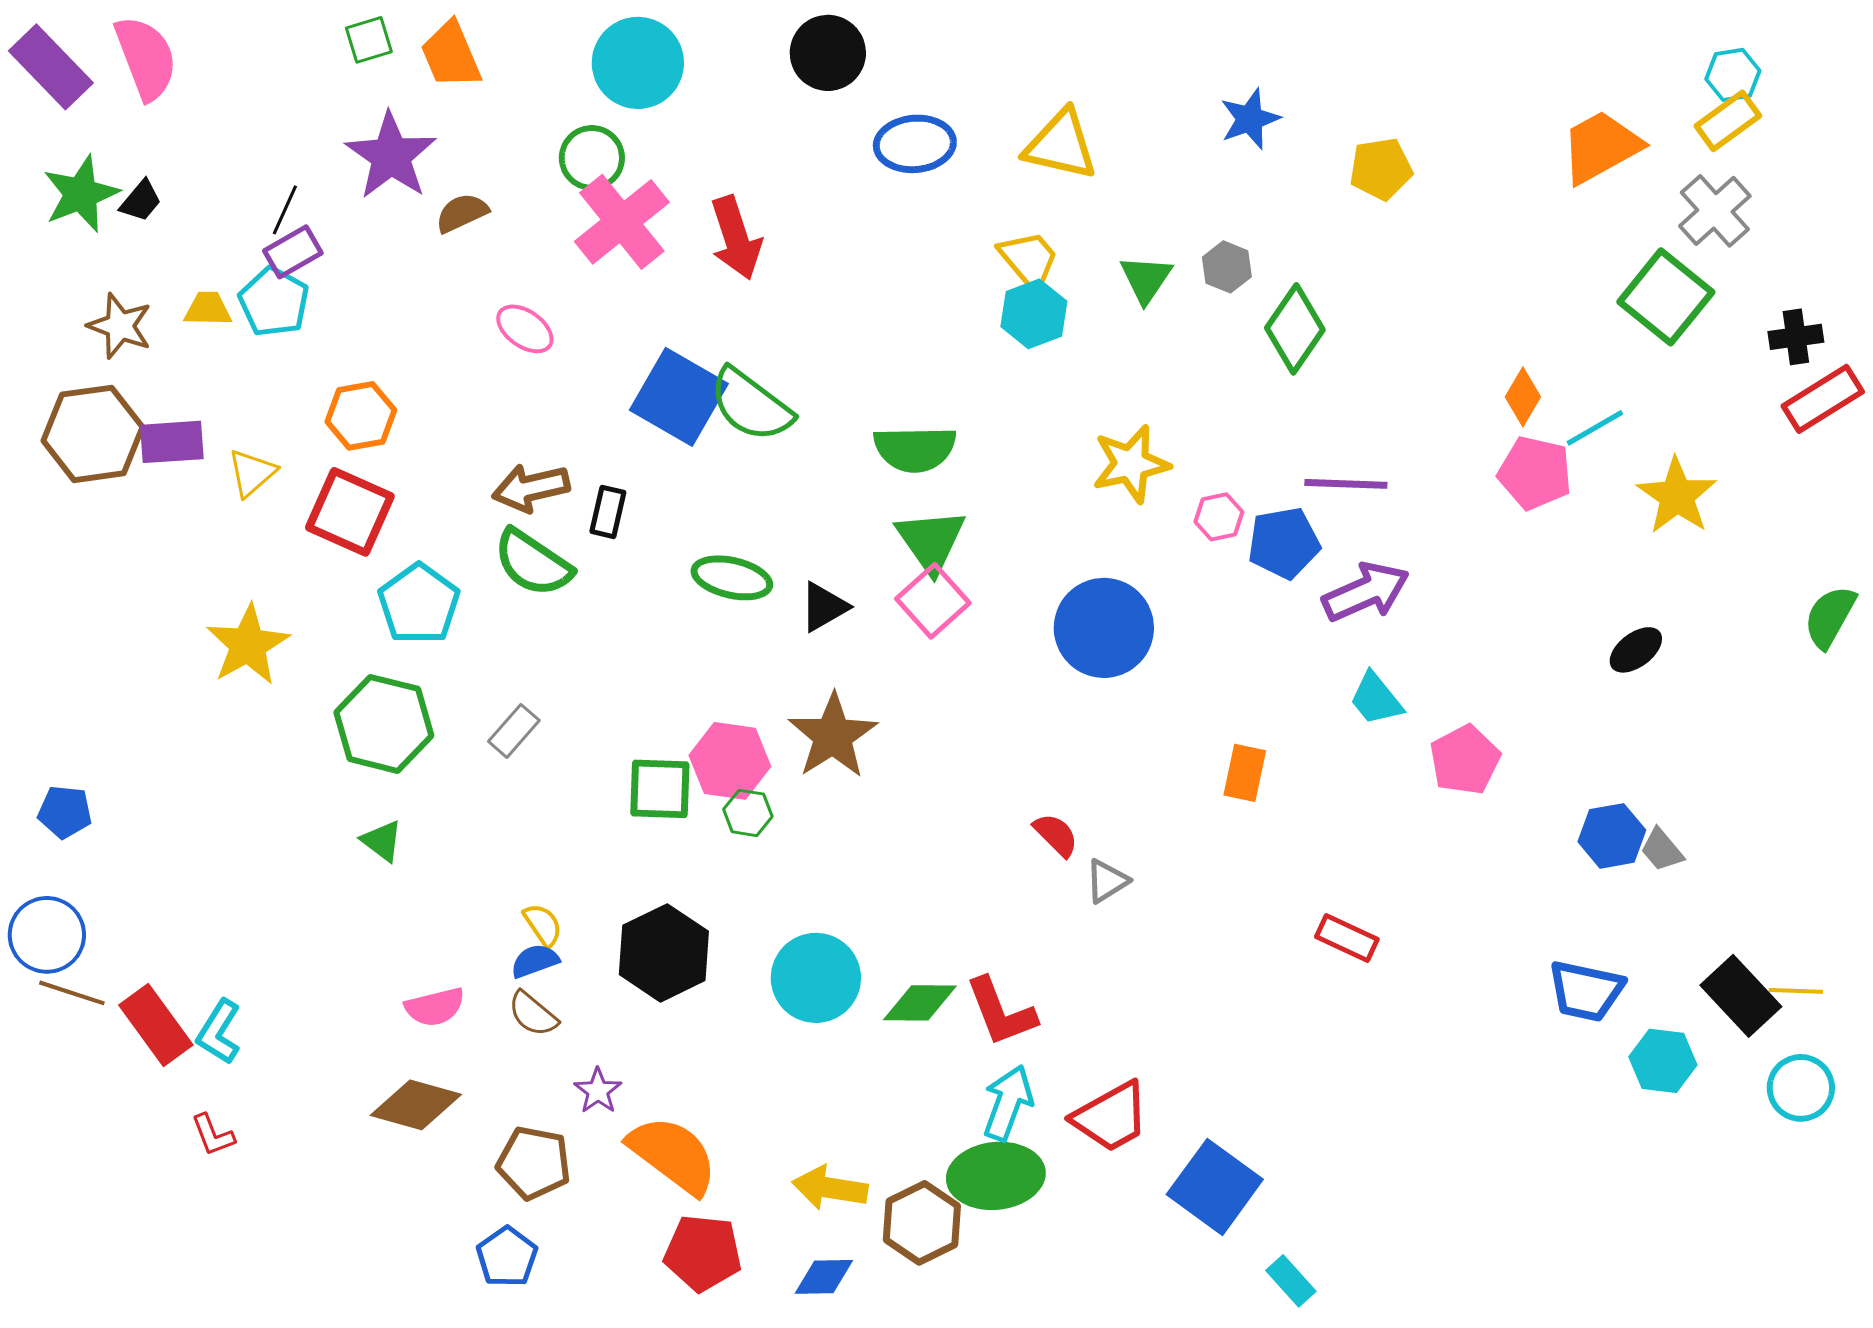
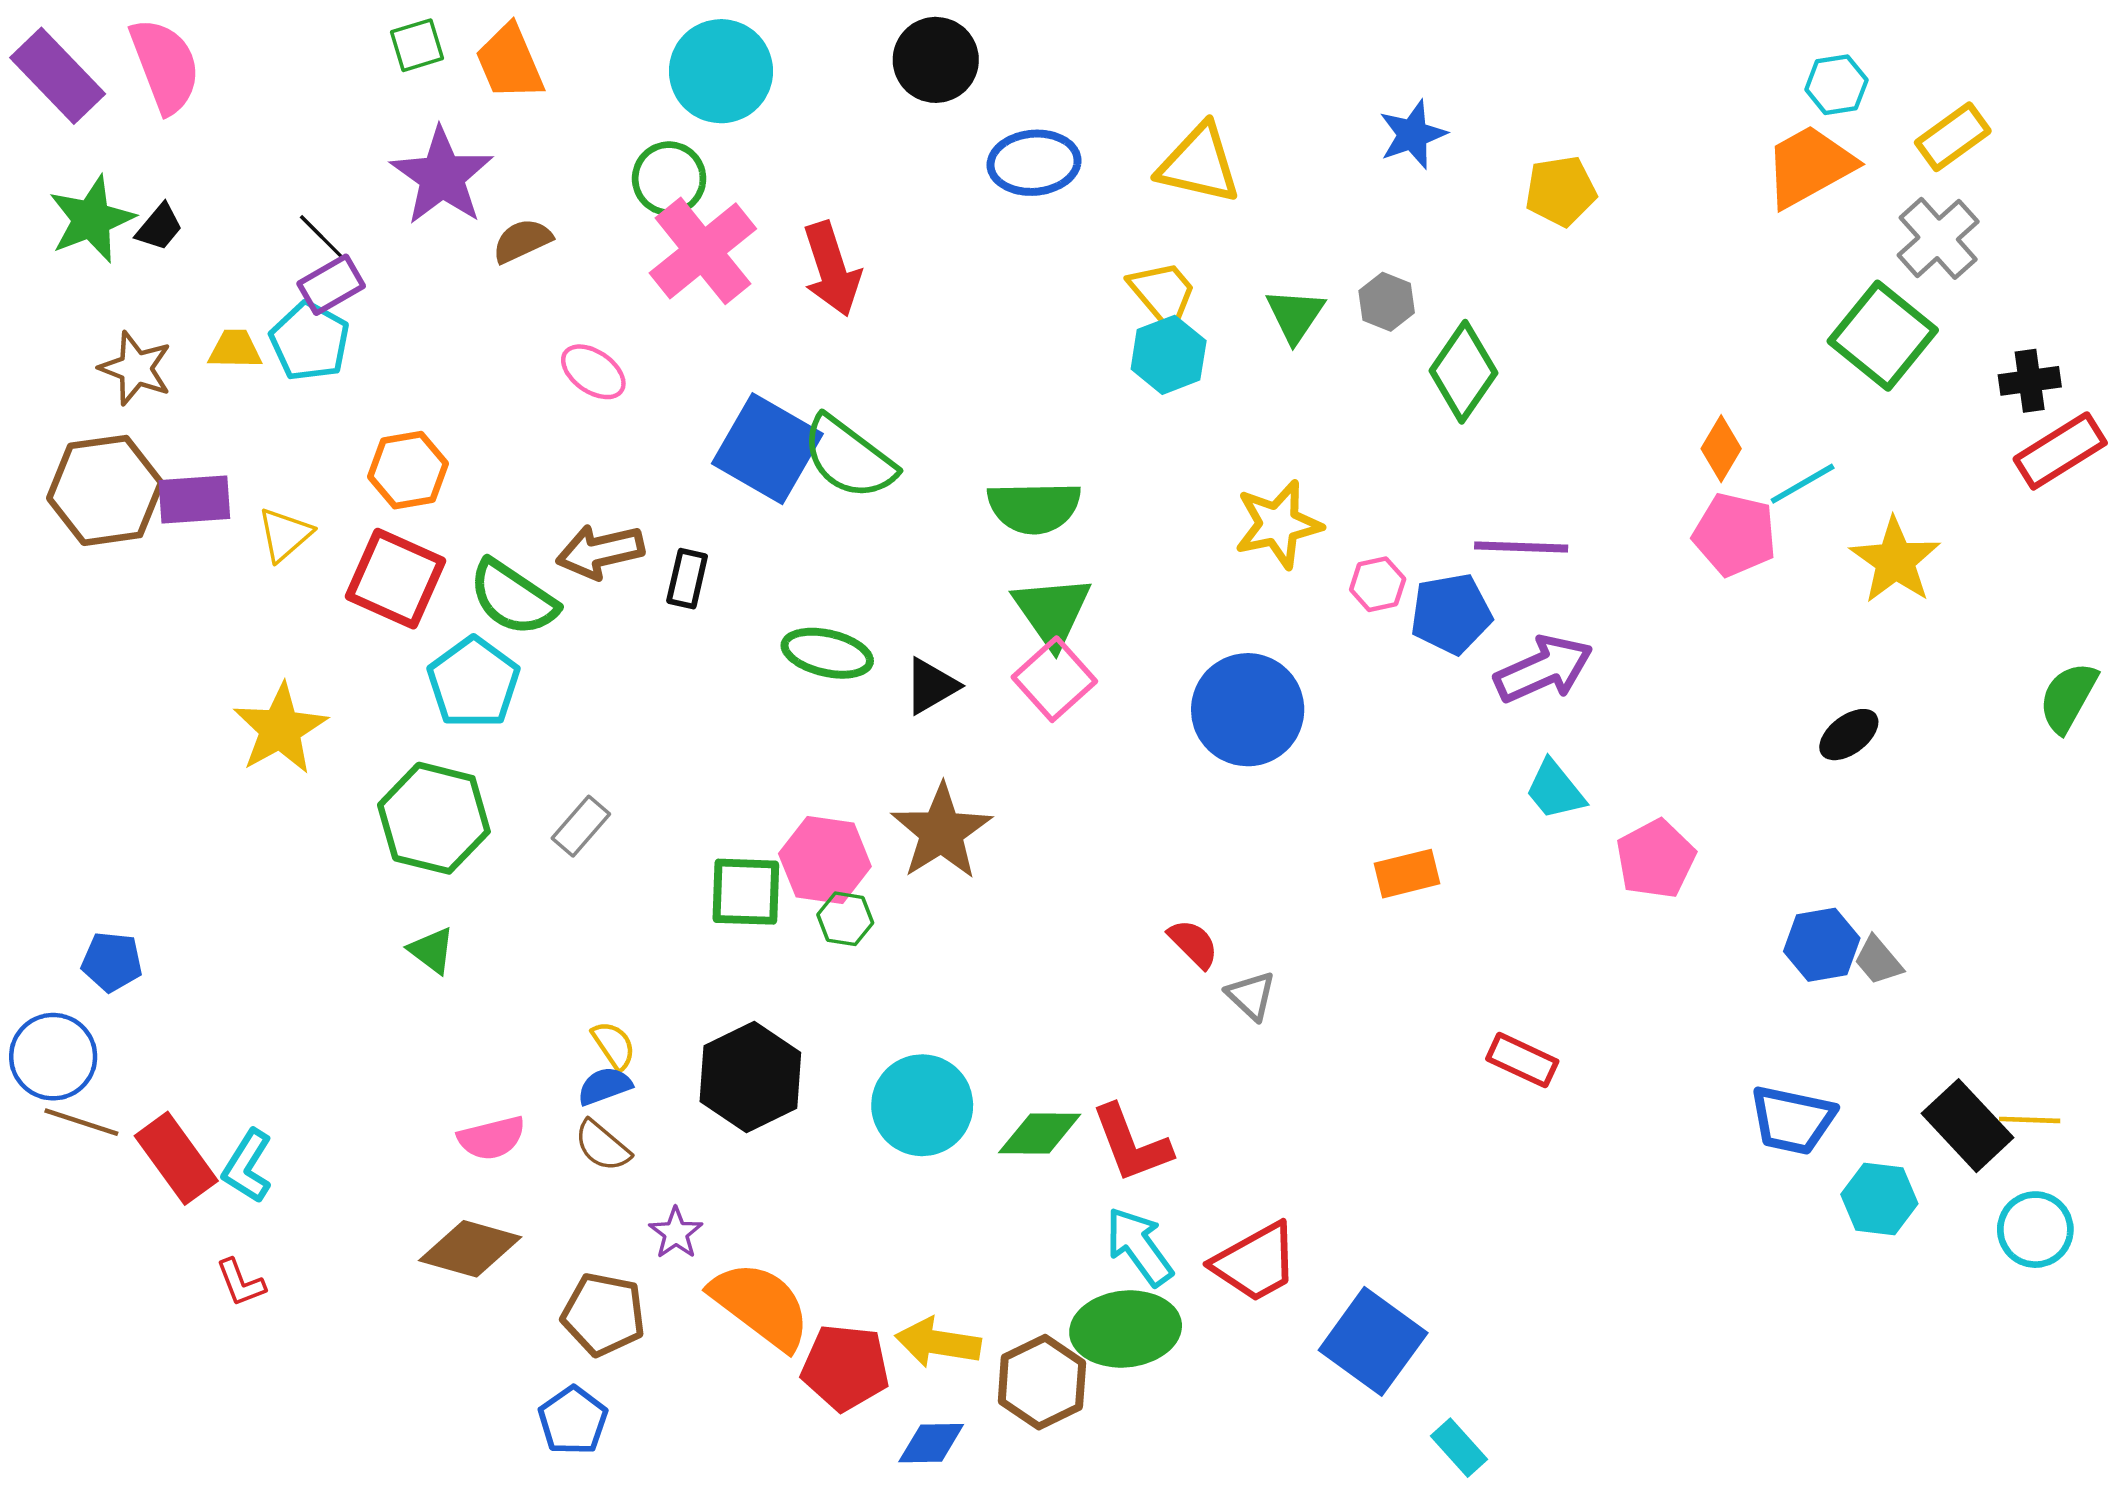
cyan hexagon: (1733, 75) -> (1836, 85), moved
black line: (285, 210) -> (322, 237), turned -69
green semicircle: (533, 563) -> (513, 598), moved
orange rectangle: (1245, 773) -> (1407, 874), turned 64
blue pentagon: (65, 812) -> (112, 962), moved
gray triangle: (1107, 881) -> (1251, 996), turned -45
cyan arrow: (1008, 1103) -> (1139, 1247), turned -56
red pentagon: (703, 1253) -> (845, 1367), moved

